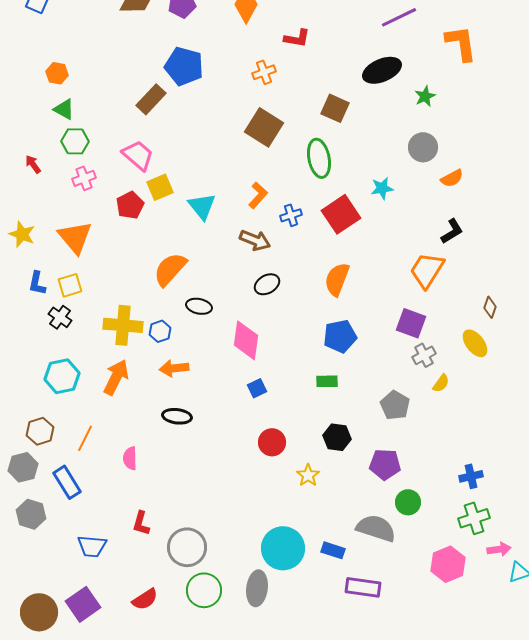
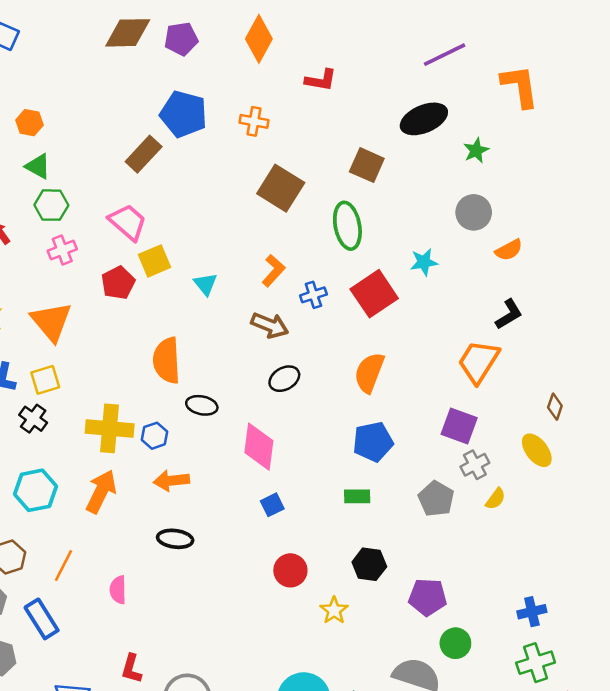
orange cross: (264, 72) -> (254, 121), moved, turned 30
cyan triangle: (202, 206) -> (205, 284), size x0.7
orange semicircle: (170, 269) -> (167, 360), turned -45
gray pentagon: (395, 405) -> (436, 499), moved

